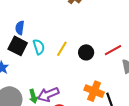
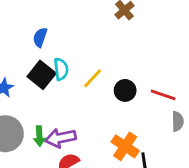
black square: (18, 46) -> (42, 75), moved
red line: (113, 50) -> (163, 95), turned 36

